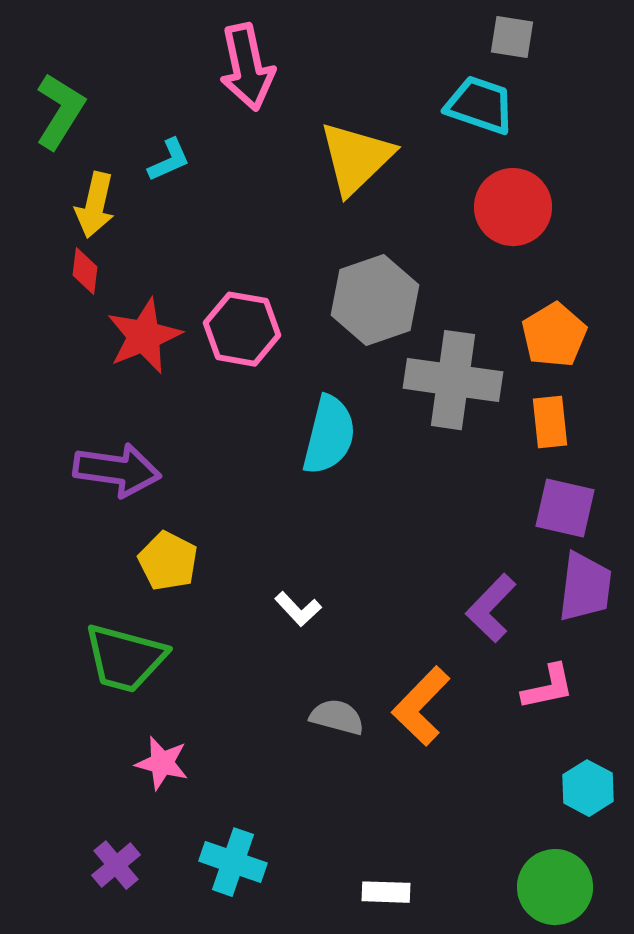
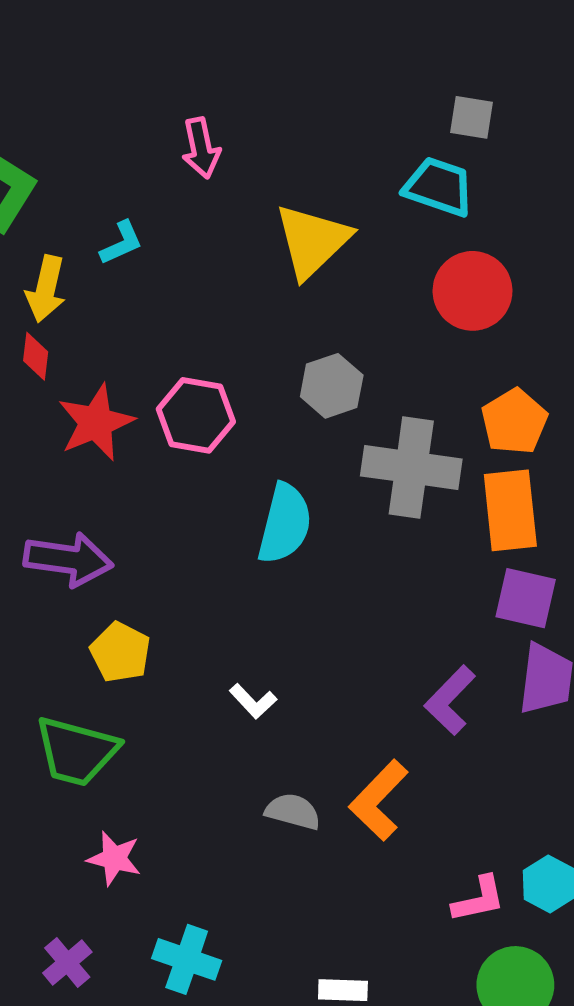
pink arrow: (247, 67) -> (201, 148), size x0.7
gray hexagon: (375, 300) -> (332, 386), size x0.7
orange rectangle: (550, 422) -> (510, 510), size x1.5
pink L-shape: (548, 687) -> (479, 899), moved

